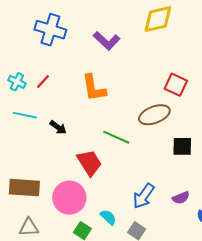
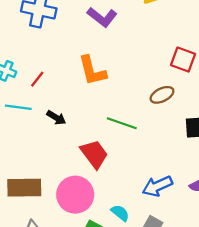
red line: (43, 82) -> (37, 79), moved
brown ellipse: (154, 115) -> (162, 95), size x0.7
blue arrow: (144, 196) -> (157, 186), turned 36

